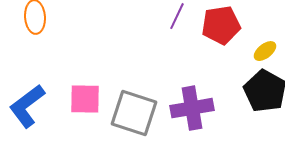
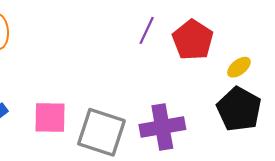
red pentagon: (221, 25) -> (193, 40), turned -30

